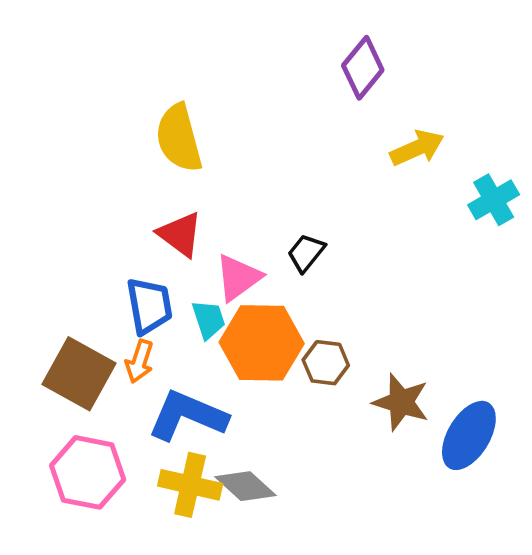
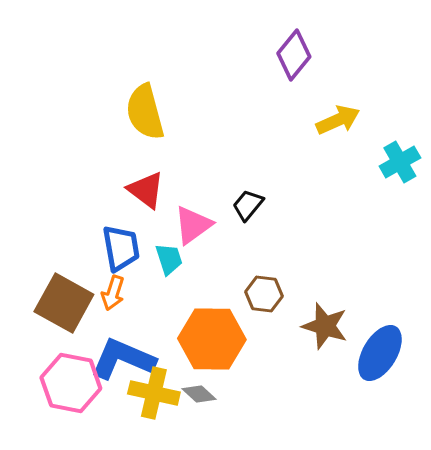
orange hexagon: (262, 343) -> (212, 339), moved
blue L-shape: (188, 416) -> (123, 359), moved
gray diamond: (246, 486) -> (199, 394), size x0.7

